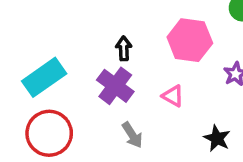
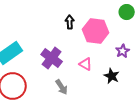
black arrow: (124, 49) -> (70, 22), moved
black star: (217, 138) -> (112, 76), moved

